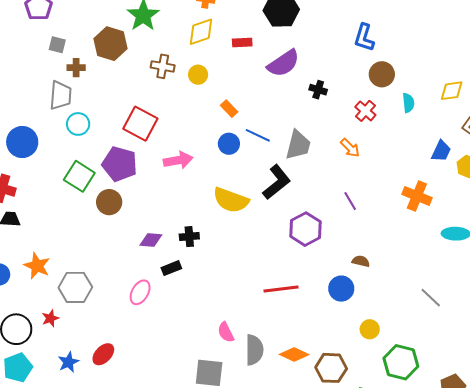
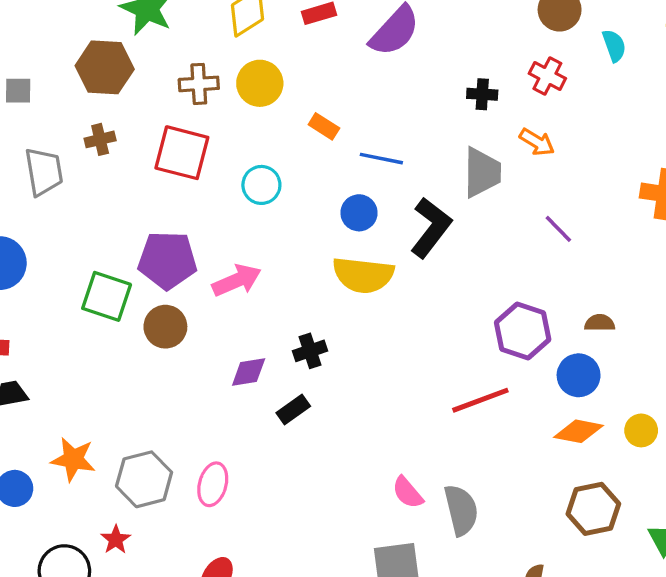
brown cross: (76, 68) -> (100, 139), moved
yellow circle: (198, 75) -> (260, 83), size x1.4
black cross: (318, 90) -> (482, 94), moved
cyan circle: (78, 124) -> (261, 185), moved
red square: (140, 124) -> (182, 153), moved
blue circle: (229, 144) -> (359, 213), moved
gray trapezoid: (298, 145) -> (482, 172), moved
pink arrow: (178, 160) -> (237, 280), moved
purple hexagon: (305, 229) -> (523, 331), moved
pink ellipse: (140, 292) -> (213, 484), moved
orange diamond: (294, 355) -> (578, 431), moved

